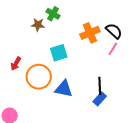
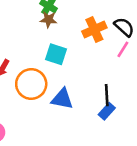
brown star: (38, 25) -> (49, 20), moved
cyan square: (59, 53) -> (56, 54), turned 36

